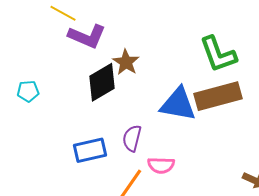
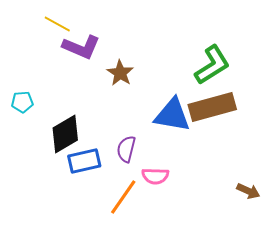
green L-shape: (218, 54) -> (212, 65), turned -102
black diamond: (102, 82) -> (65, 134), moved

